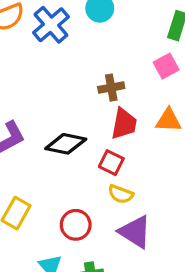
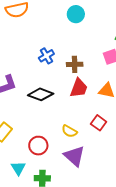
blue cross: (51, 25) -> (46, 56), moved, size x0.7
red square: (111, 163) -> (99, 123), moved

